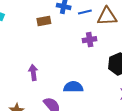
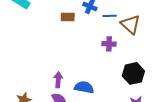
brown triangle: (107, 16) -> (130, 24), turned 35
purple arrow: (33, 72) -> (58, 80), moved

